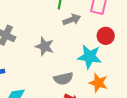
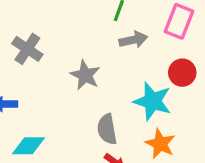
gray semicircle: (63, 79) -> (107, 129), turned 84

